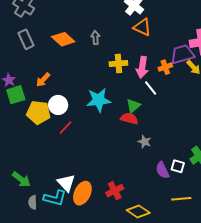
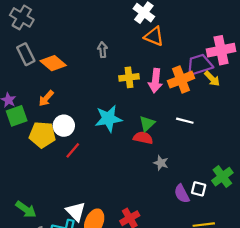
orange diamond: (63, 39) -> (53, 63), moved
orange cross: (165, 67) -> (181, 80), size x1.6
white line: (151, 88) -> (185, 121), moved, turned -35

